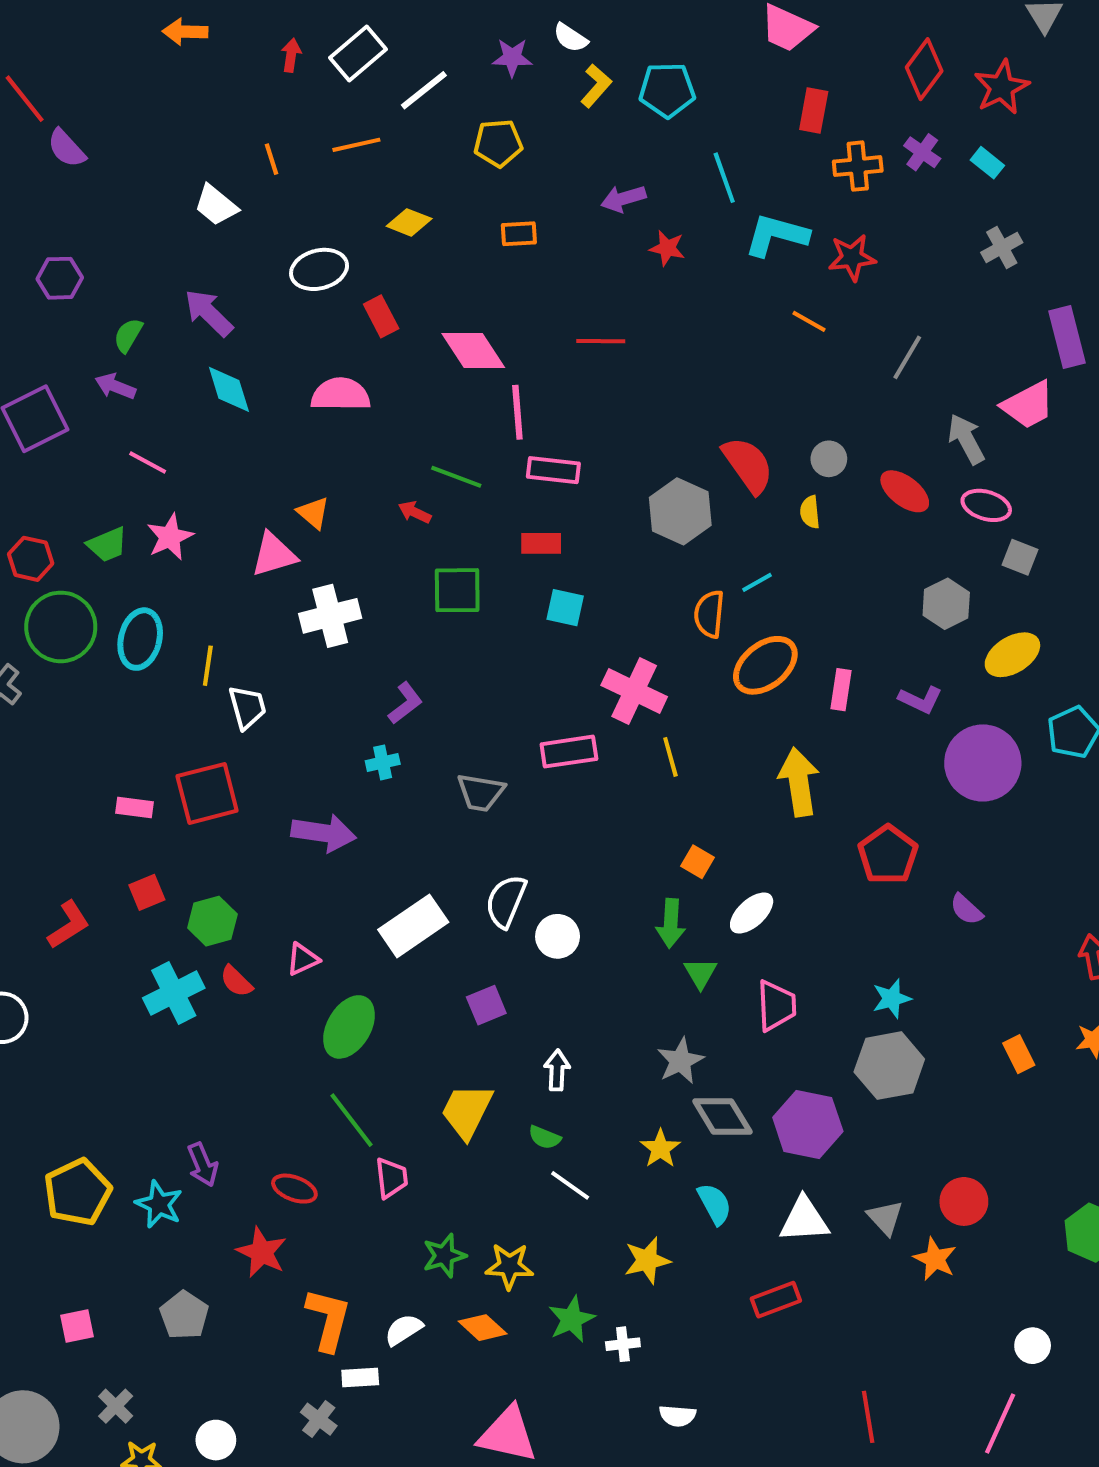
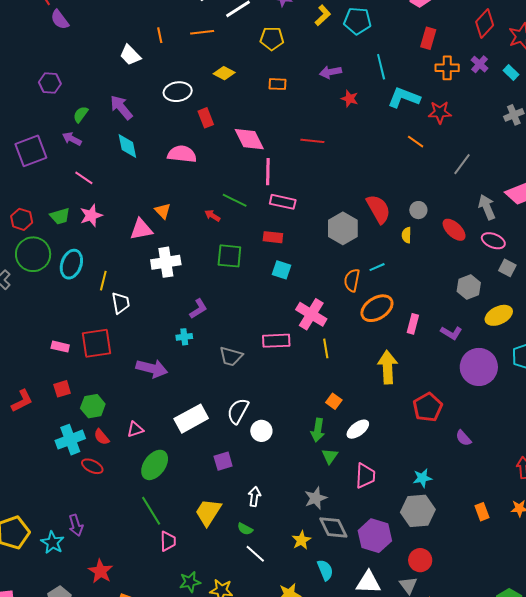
red ellipse: (294, 1189) -> (92, 466), moved
red circle: (964, 1201) -> (420, 560), moved

